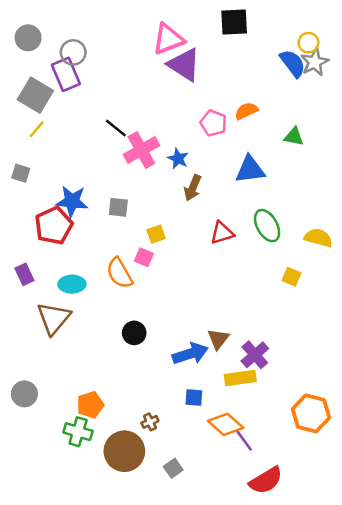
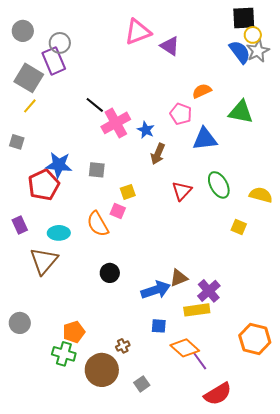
black square: (234, 22) -> (244, 18), moved
purple triangle: (184, 65) -> (170, 46), moved, size x0.7
pink pentagon: (213, 123) -> (181, 114), moved
green triangle: (294, 137) -> (241, 112), size x1.5
red triangle: (222, 233) -> (182, 191), turned -30
brown triangle: (218, 339) -> (179, 278), turned 30

